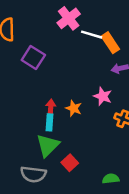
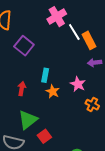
white line: (92, 35) -> (74, 32), turned 36
red arrow: (51, 108) -> (22, 89), moved
cyan rectangle: (49, 122) -> (45, 75), moved

